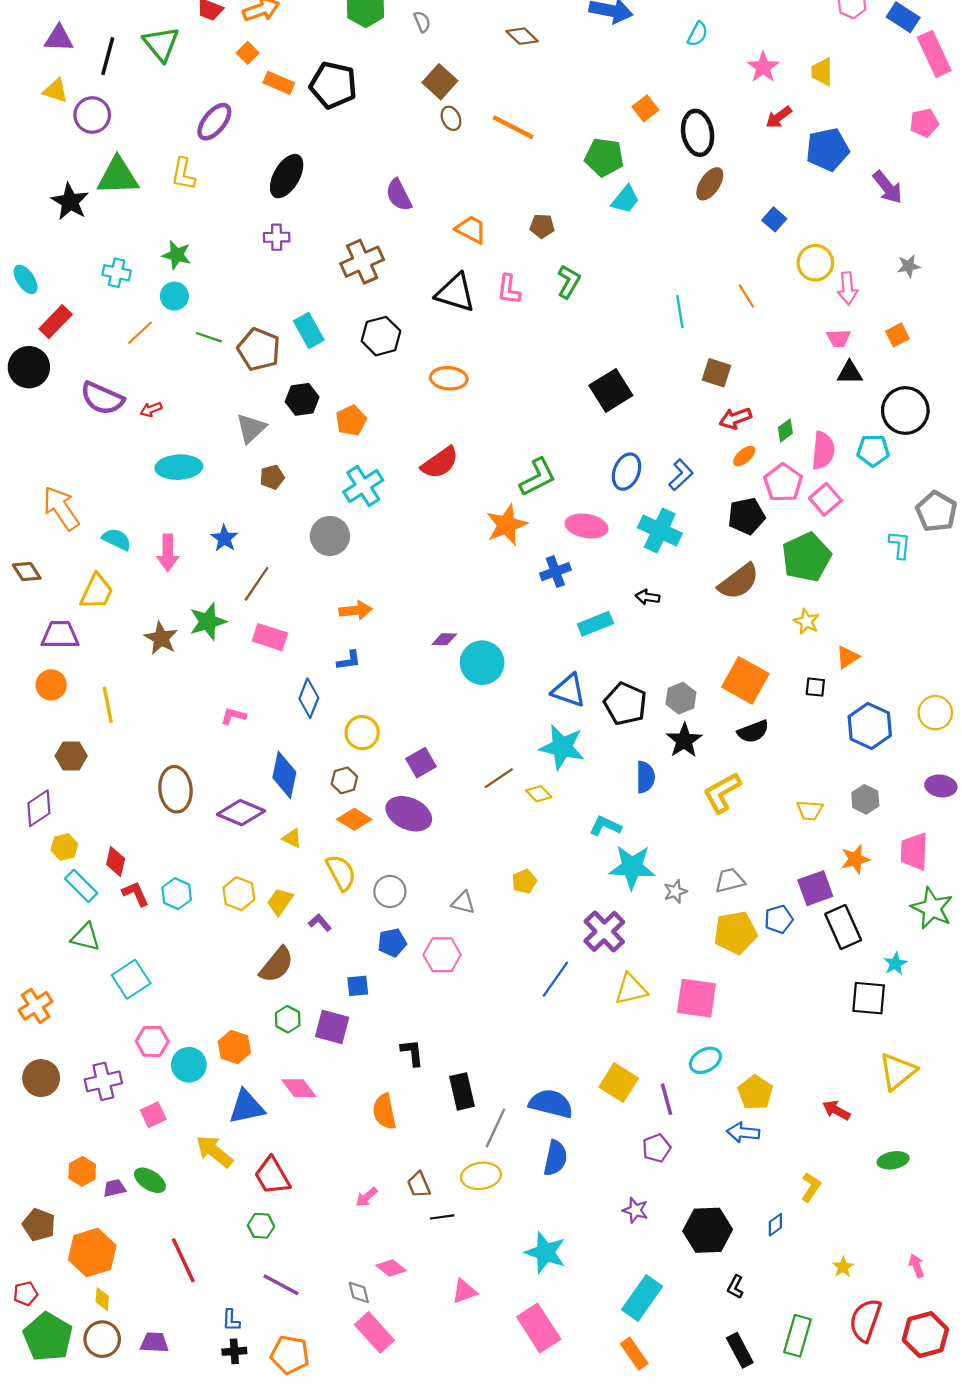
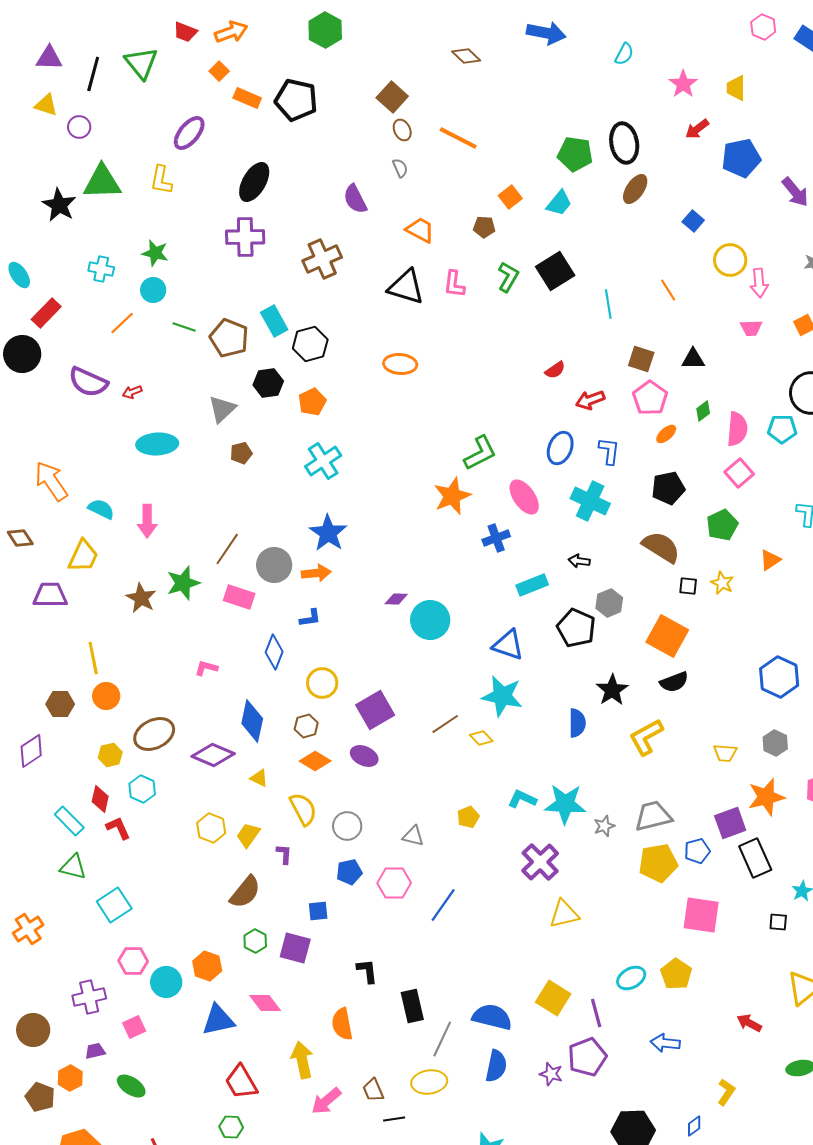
gray semicircle: (422, 22) -> (400, 168), moved
orange square: (645, 108) -> (510, 197), moved
purple circle: (92, 115) -> (79, 127), size x0.7
green pentagon: (604, 157) -> (575, 154), moved
purple cross: (277, 237) -> (245, 237), size x1.6
black hexagon: (381, 336) -> (310, 344), moved
black triangle: (850, 373) -> (693, 359), moved
black square: (611, 390) -> (555, 271), moved
red arrow: (735, 418) -> (590, 400), moved
red semicircle: (440, 463) -> (555, 370), moved, size x0.6
blue L-shape: (681, 475) -> (609, 451), turned -40
pink pentagon: (783, 483) -> (650, 398), moved
pink ellipse: (587, 526) -> (524, 497), turned 45
gray circle: (330, 536) -> (274, 565), moved
blue star: (224, 538) -> (328, 533), moved, size x1.5
green pentagon: (806, 557) -> (722, 525), size x0.7
brown semicircle: (739, 582) -> (661, 547), turned -111
orange triangle: (848, 657) -> (770, 560), moved
orange circle: (51, 685) -> (106, 696), moved
black square: (815, 687) -> (688, 586), moved
gray hexagon: (681, 698) -> (609, 603), moved
black pentagon: (625, 704) -> (576, 628), moved
purple square: (421, 763) -> (375, 710), size x1.4
brown ellipse: (176, 789) -> (154, 734), turned 69
purple ellipse: (409, 814) -> (364, 756), size x0.7
cyan L-shape: (605, 826) -> (522, 799), moved
yellow hexagon: (64, 847) -> (110, 755), moved
orange star: (855, 859) -> (766, 797), size x1.4
gray trapezoid: (730, 880) -> (653, 816), size x1.4
cyan hexagon: (177, 894) -> (142, 789), moved
purple L-shape: (320, 923) -> (284, 854), turned 45
blue line: (555, 979) -> (443, 905), moved
pink square: (696, 998) -> (701, 915), moved
black square: (869, 998) -> (778, 922), size x0.6
brown circle: (41, 1078) -> (33, 1030), moved
yellow pentagon: (755, 1093) -> (676, 974), moved
purple pentagon: (656, 1148) -> (587, 1057), size x1.5
yellow arrow: (214, 1151) -> (302, 1060), moved, turned 39
purple trapezoid: (114, 1188) -> (95, 1051), moved
pink arrow: (367, 1197) -> (326, 1101), size x1.5
purple star: (635, 1210) -> (551, 1074), moved
brown pentagon: (39, 1225) -> (40, 1097), moved

